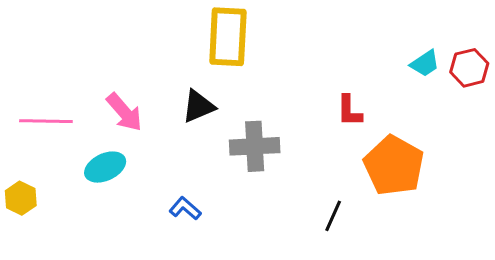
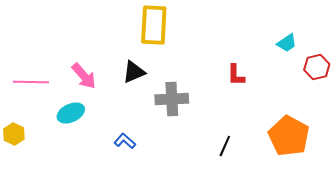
red hexagon: (469, 68) -> (317, 67), moved
orange pentagon: (394, 166) -> (289, 136), moved

